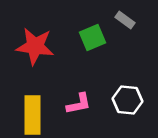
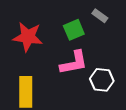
pink L-shape: (79, 104) -> (74, 63), moved, size x1.4

